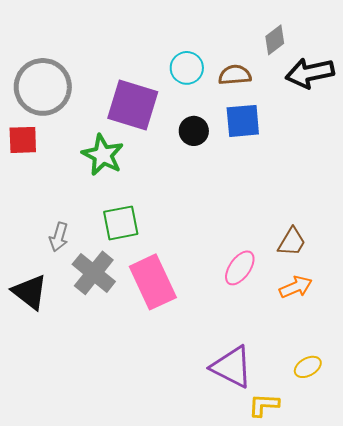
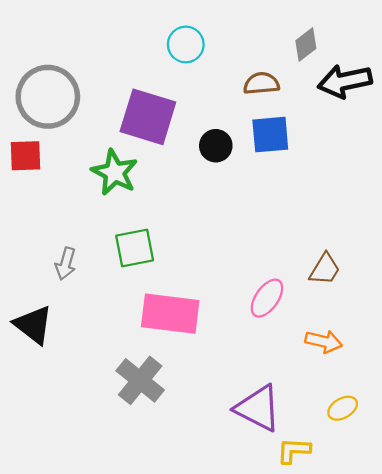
cyan circle: (187, 68) -> (186, 44), moved
gray cross: (94, 273) -> (140, 380), moved
pink rectangle: (153, 282) -> (170, 314), turned -58
orange arrow: (296, 287) -> (324, 341), moved, turned 36

